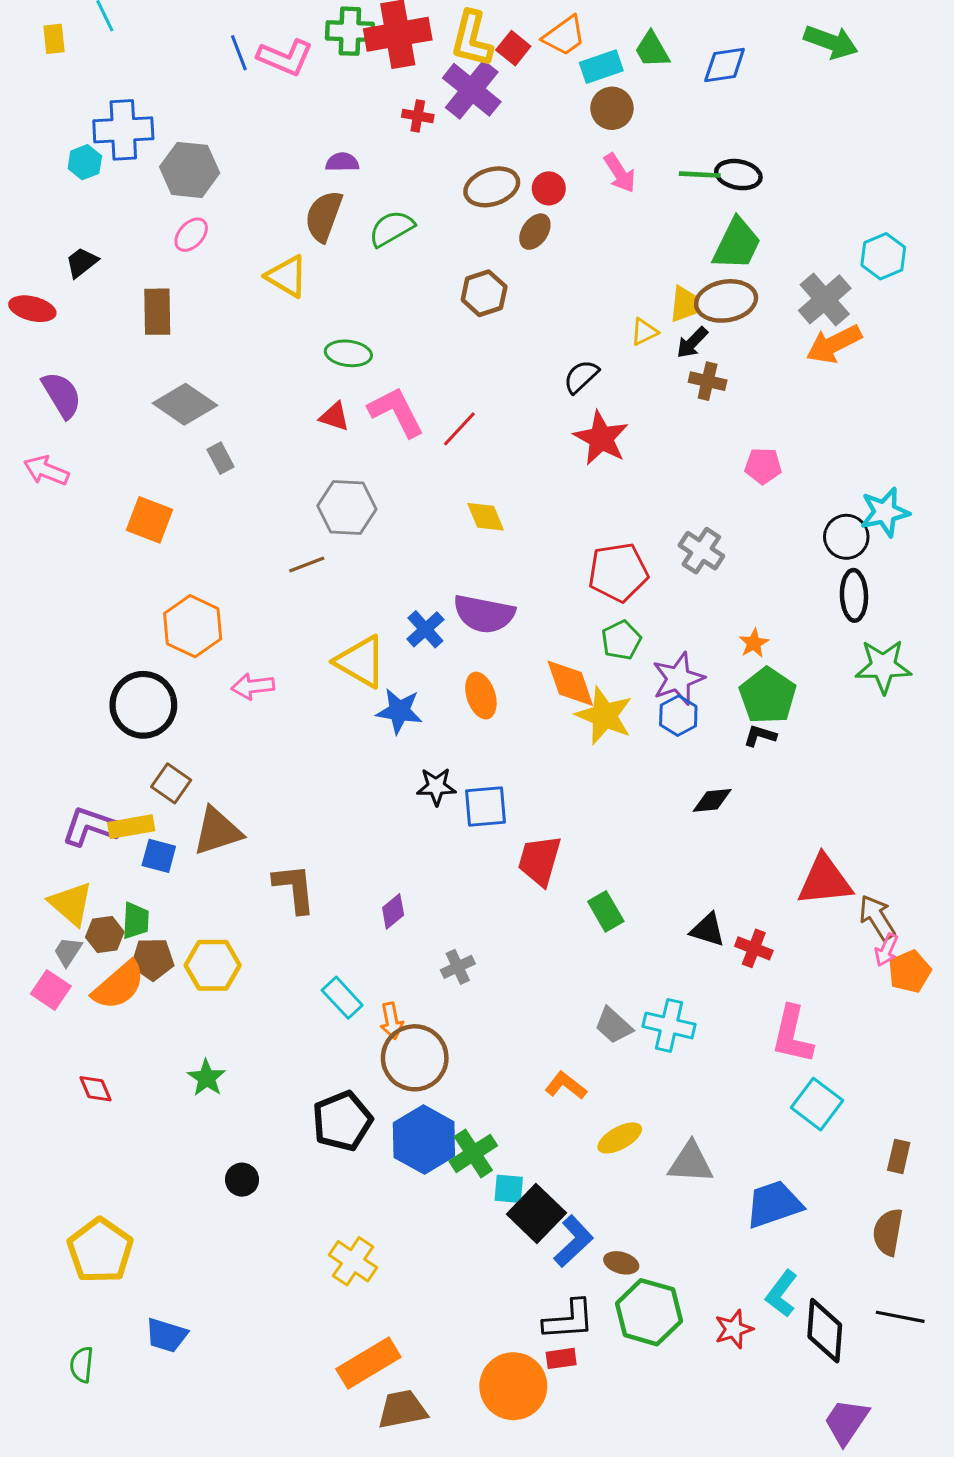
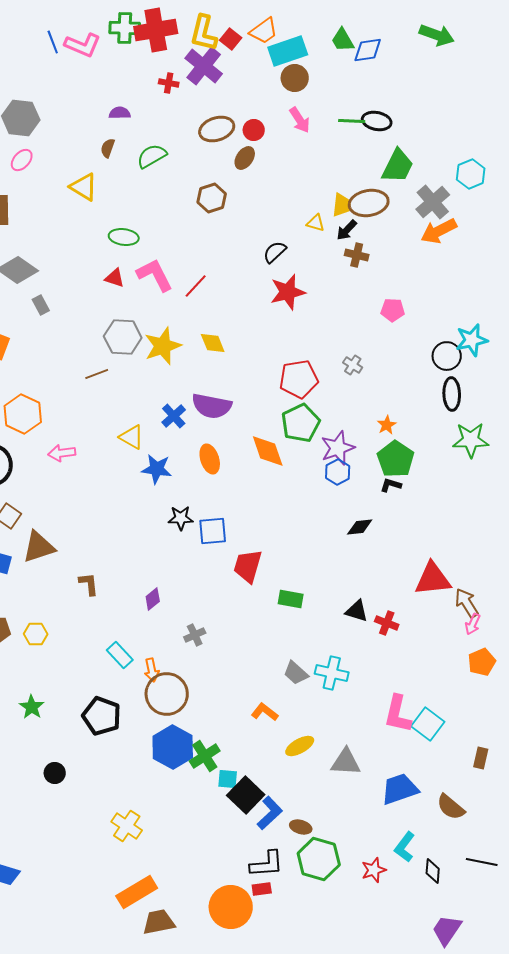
green trapezoid: (652, 50) -> (343, 40), moved
cyan rectangle: (601, 67) -> (288, 51), size x1.4
brown semicircle: (324, 216) -> (108, 148), size x0.6
green trapezoid: (737, 244) -> (398, 166), moved
yellow triangle: (644, 332) -> (316, 223), turned 42
red star: (601, 438) -> (288, 292), turned 30
gray cross: (701, 551) -> (353, 365), size x0.7
green pentagon: (621, 640) -> (301, 423), size x1.5
yellow triangle: (361, 662) -> (132, 437), size x0.7
yellow star: (604, 716) -> (163, 346), moved, turned 30
brown L-shape: (294, 888) -> (89, 584), size x0.7
green rectangle: (606, 911) -> (291, 599), turned -50
yellow hexagon: (213, 965) -> (36, 634), size x0.7
orange pentagon: (909, 972) -> (482, 662), moved
pink L-shape: (792, 1035) -> (398, 714), moved
black pentagon: (342, 1121) -> (102, 716), moved, turned -30
brown semicircle: (888, 1232) -> (451, 807), moved, turned -60
black diamond: (825, 1331) -> (433, 871), size x0.6

